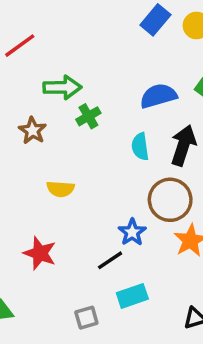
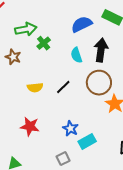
blue star: (132, 232) -> (70, 128), moved
black line: (110, 260) -> (63, 87), moved

